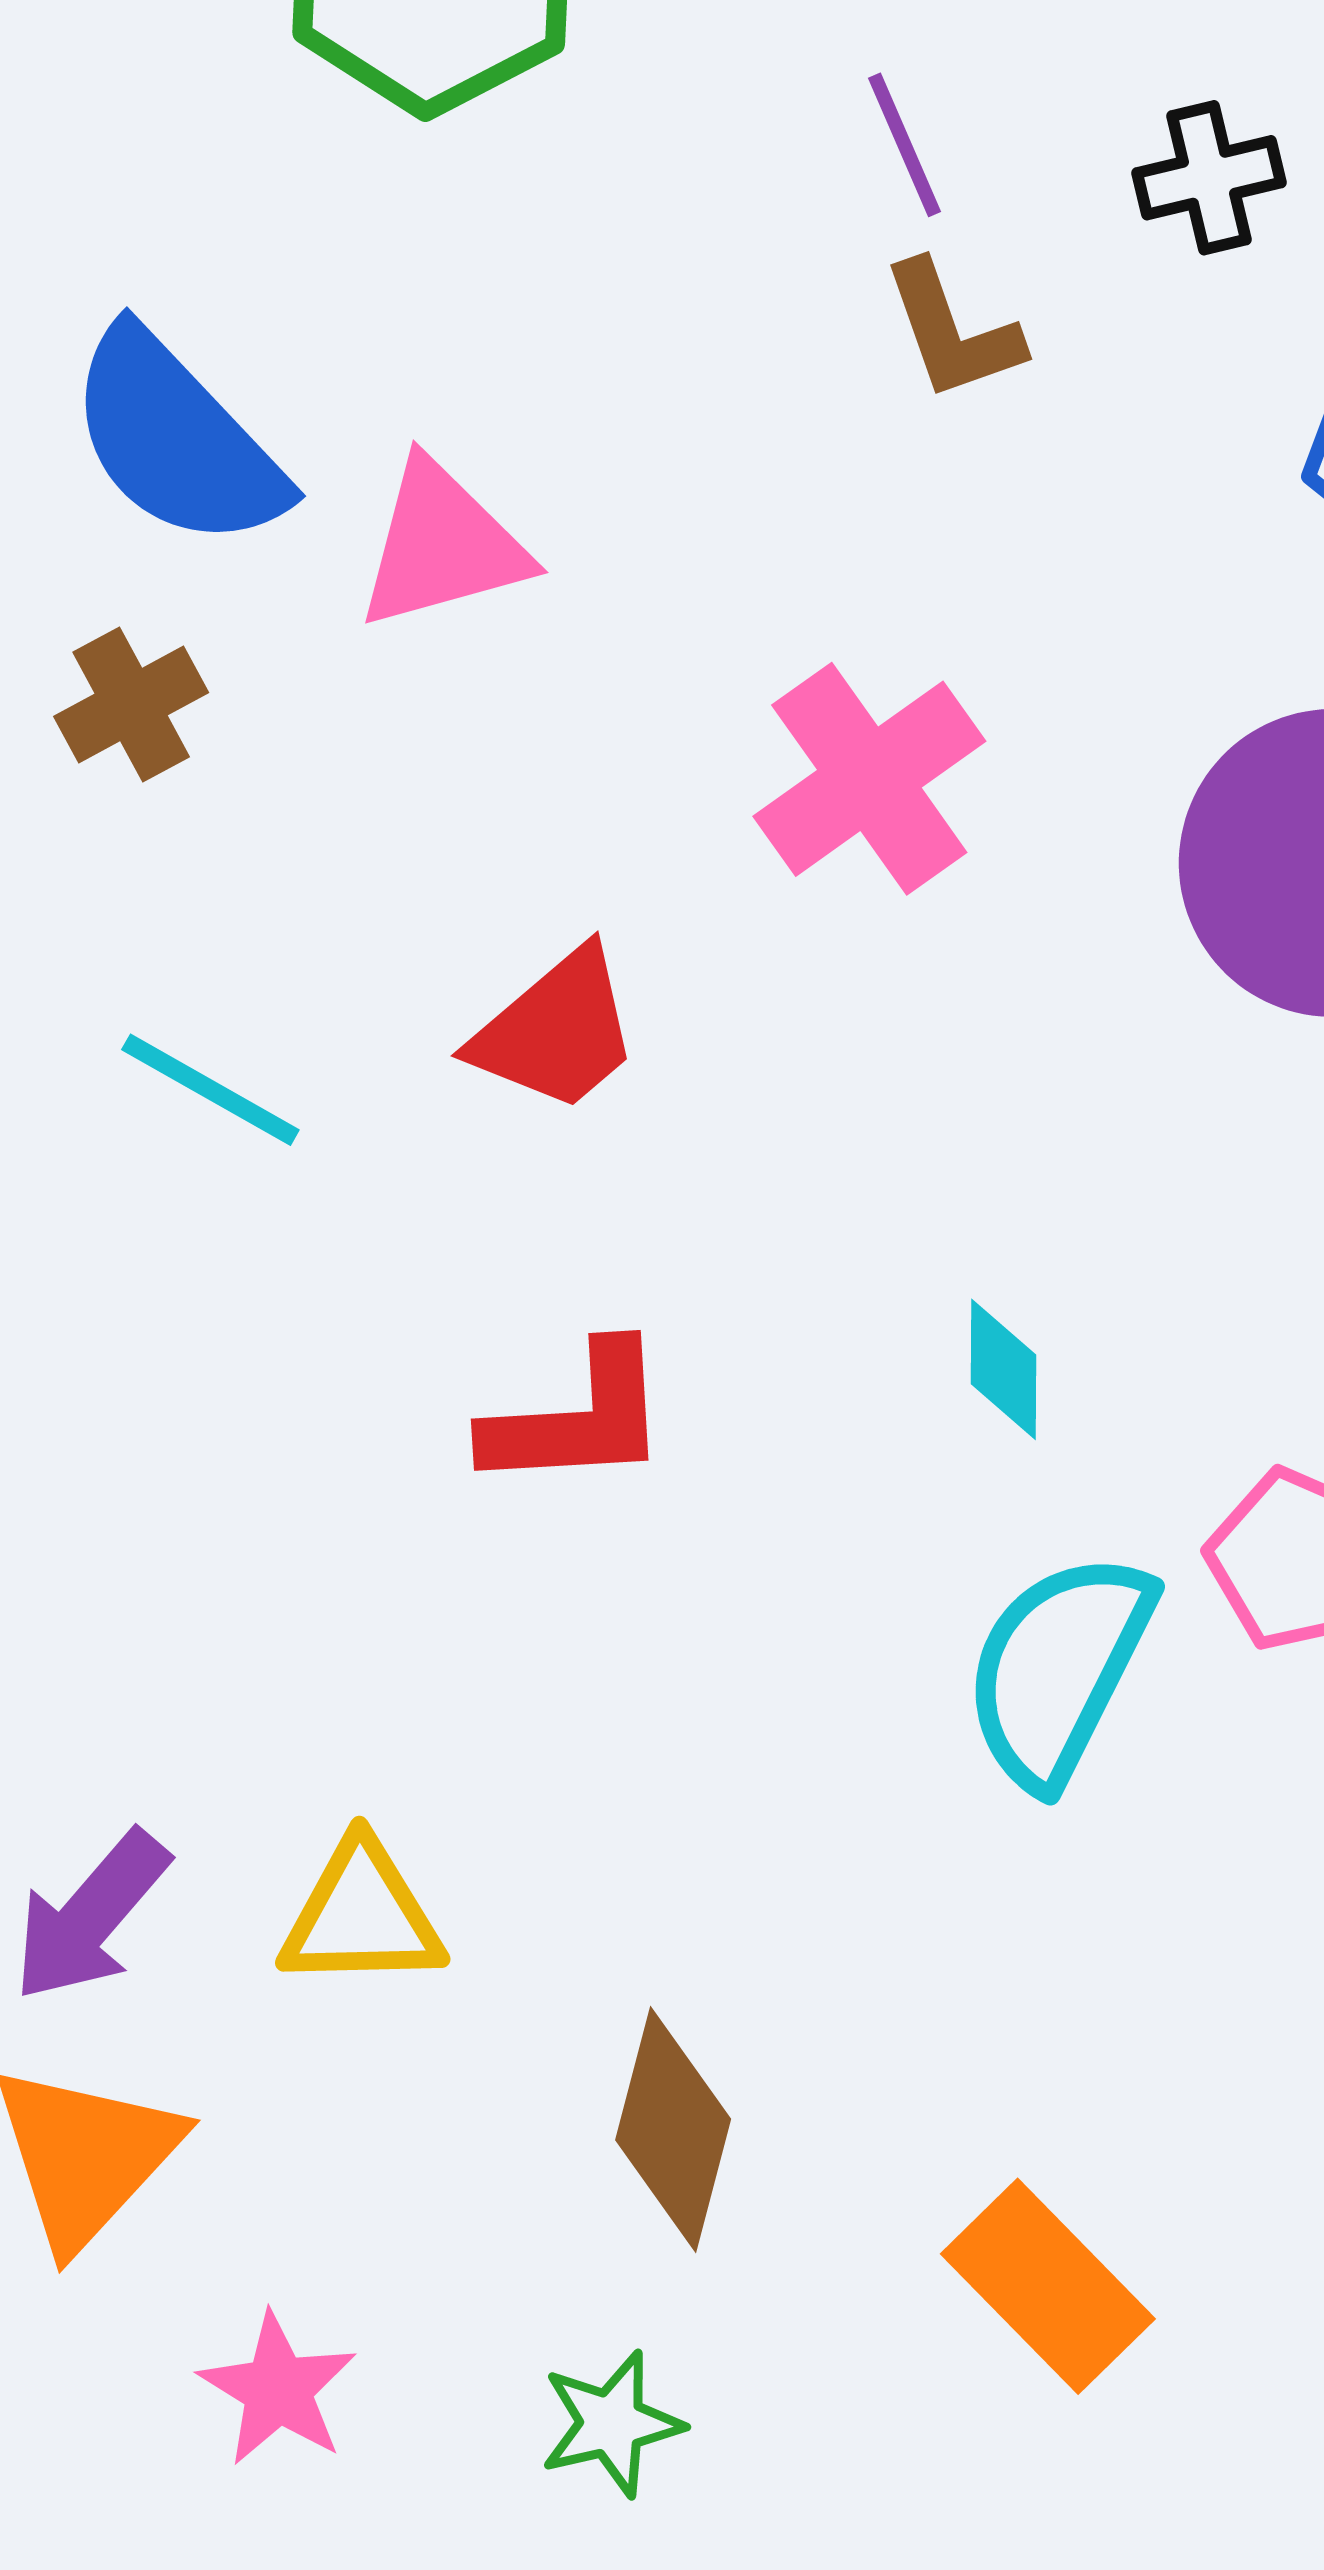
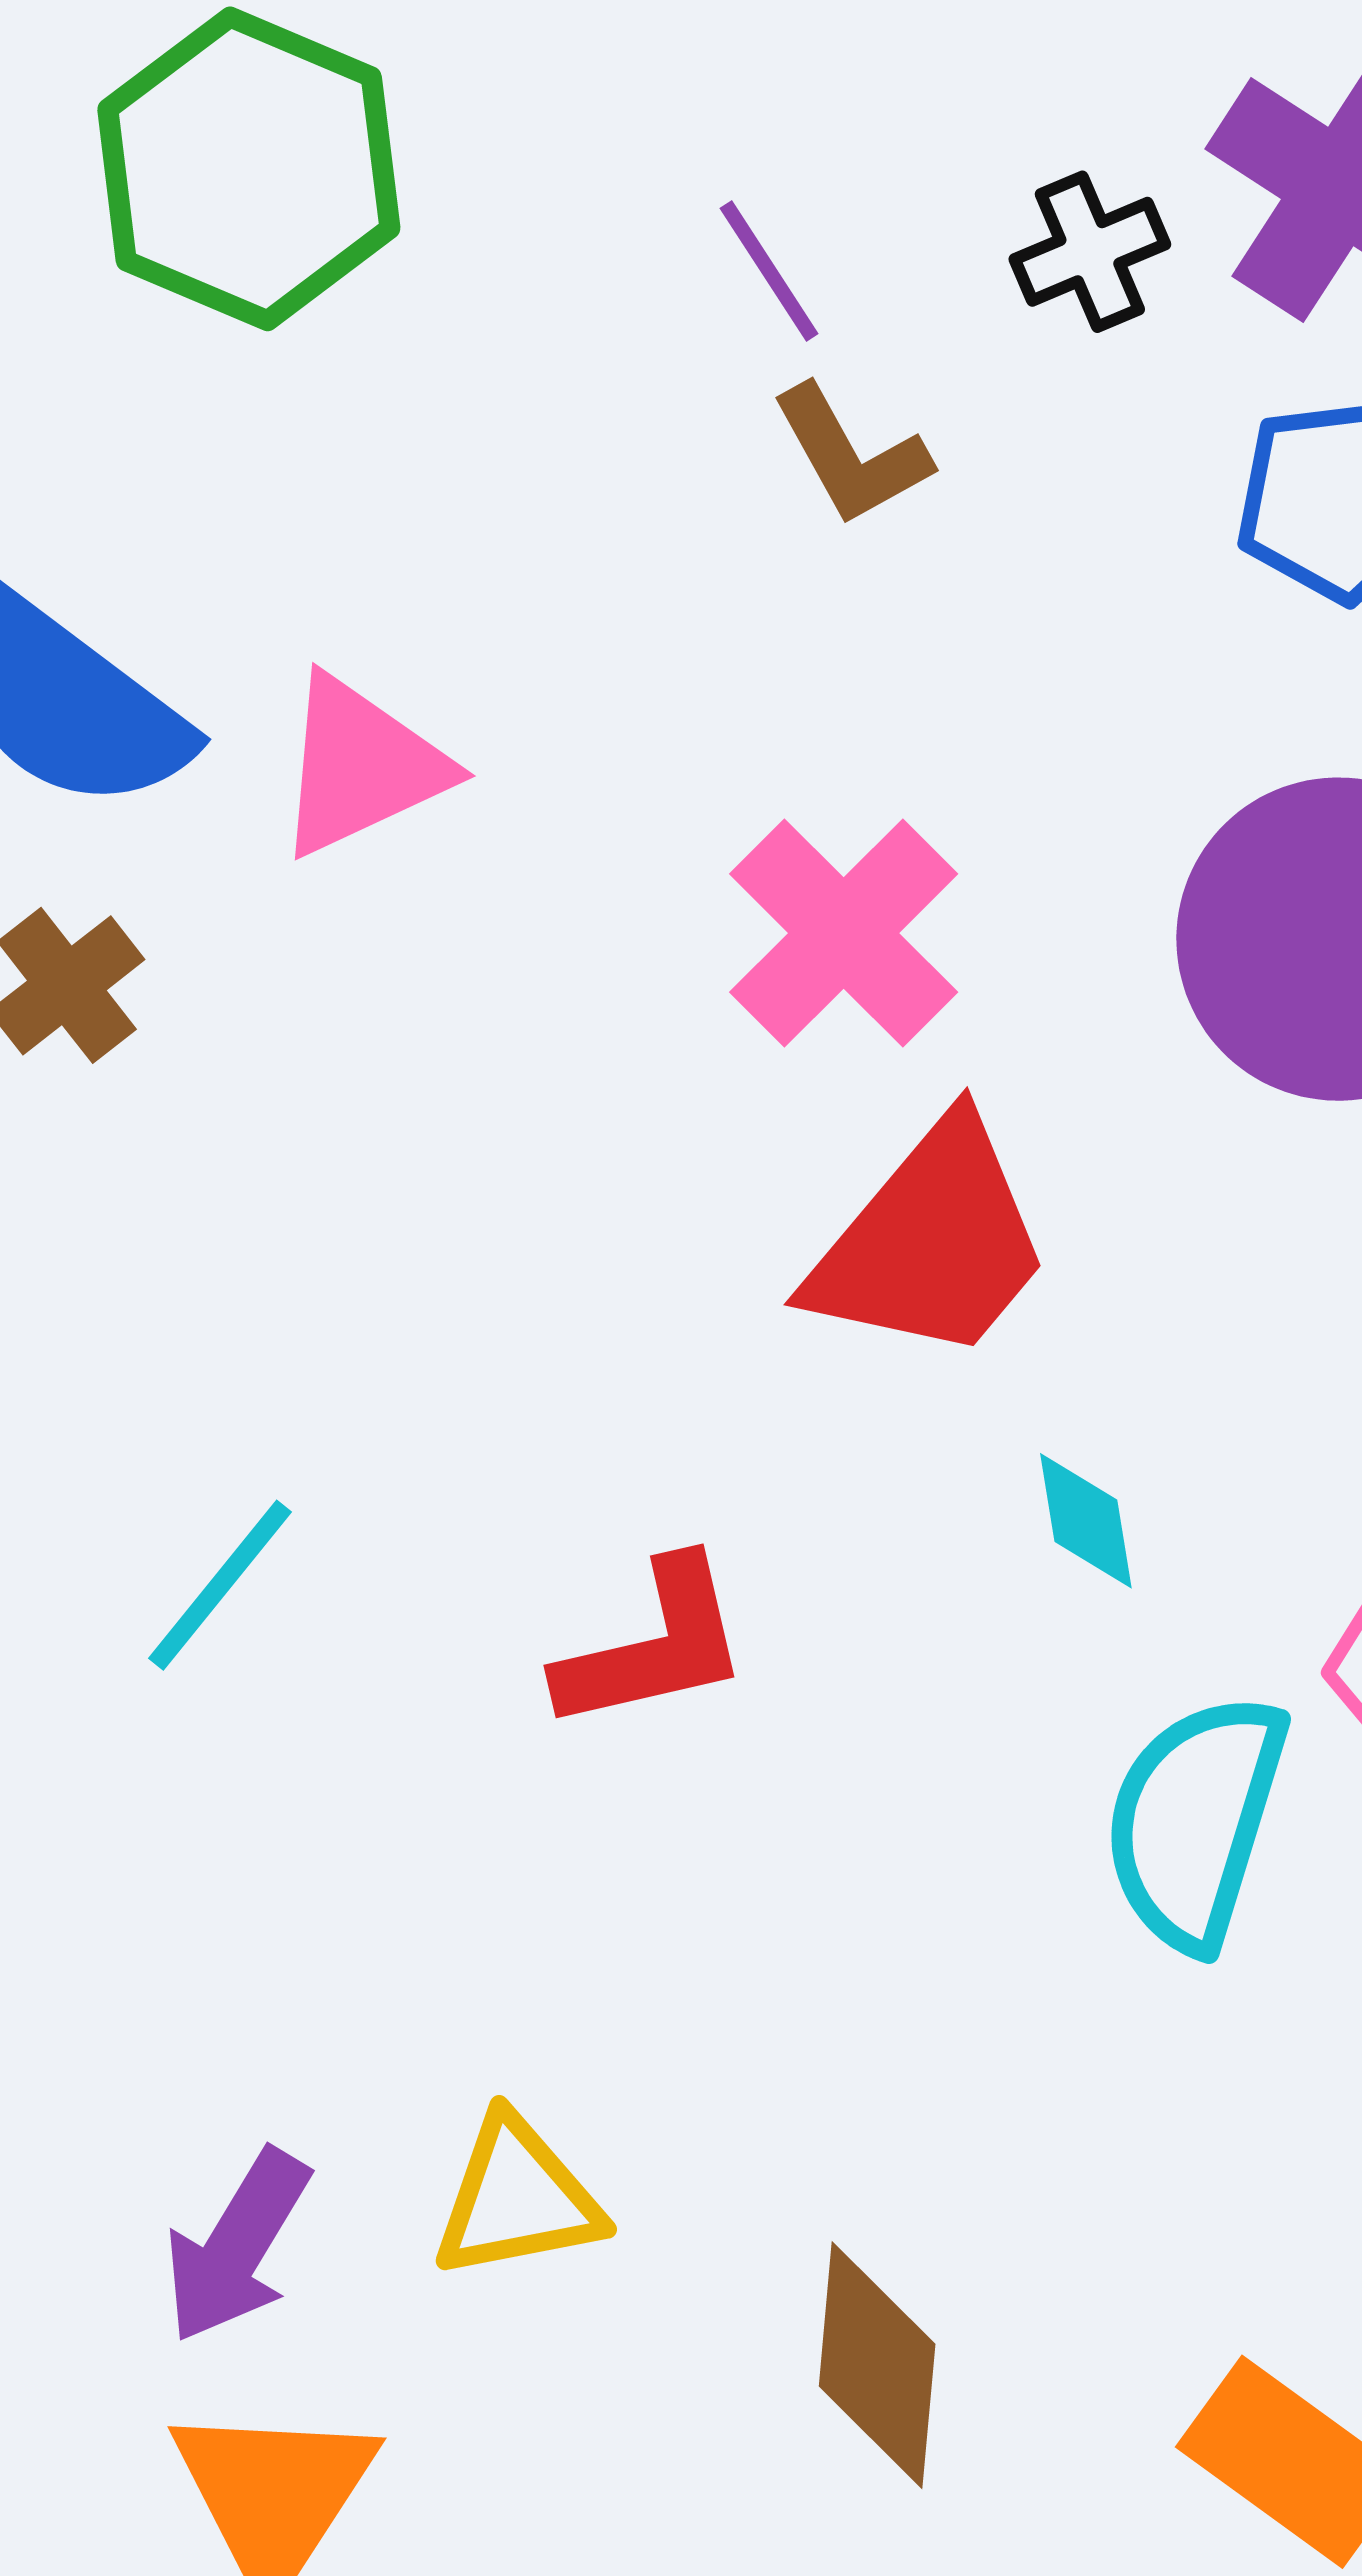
red trapezoid: (556, 1031) -> (931, 1242), moved, size x1.4
cyan line: (210, 1090) -> (220, 1585), moved, turned -71

